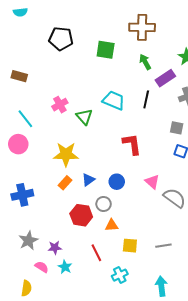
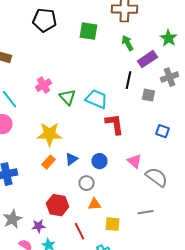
cyan trapezoid: (114, 100) -> (96, 99), moved
gray square: (177, 128) -> (148, 95), moved
red hexagon: (81, 215) -> (58, 205), moved
gray line: (163, 246) -> (146, 212), moved

